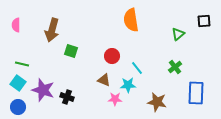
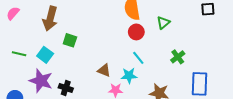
pink semicircle: (16, 25) -> (13, 13), turned 40
green triangle: (178, 34) -> (163, 23), moved
red circle: (112, 56) -> (136, 32), moved
cyan square: (18, 83) -> (45, 55), moved

